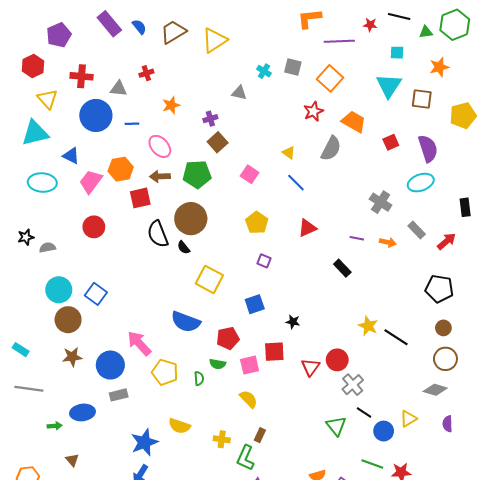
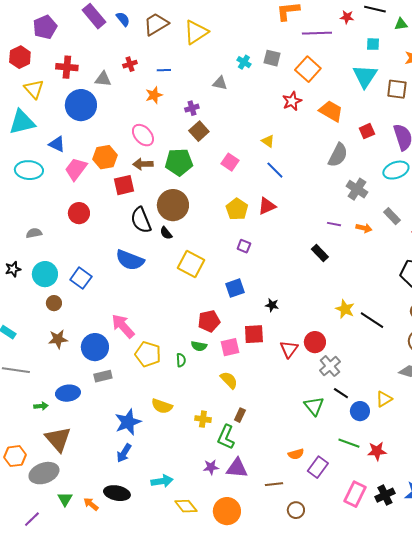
blue line: (132, 124) -> (164, 70), moved
gray semicircle: (331, 148) -> (338, 155), moved
red triangle: (307, 228) -> (267, 206), moved
black star: (26, 237) -> (13, 269), moved
brown circle: (68, 320) -> (54, 303), size x0.6
blue semicircle: (186, 322) -> (130, 260), moved
brown triangle: (72, 460) -> (58, 439), size x2.0

